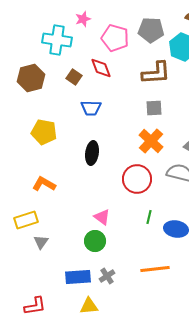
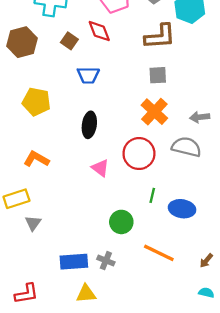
pink triangle: (102, 217) -> (100, 168), moved
green circle: (95, 241) -> (121, 222), moved
orange line: (155, 269) -> (159, 253), turned 32
gray cross: (107, 276) -> (106, 261), turned -35

